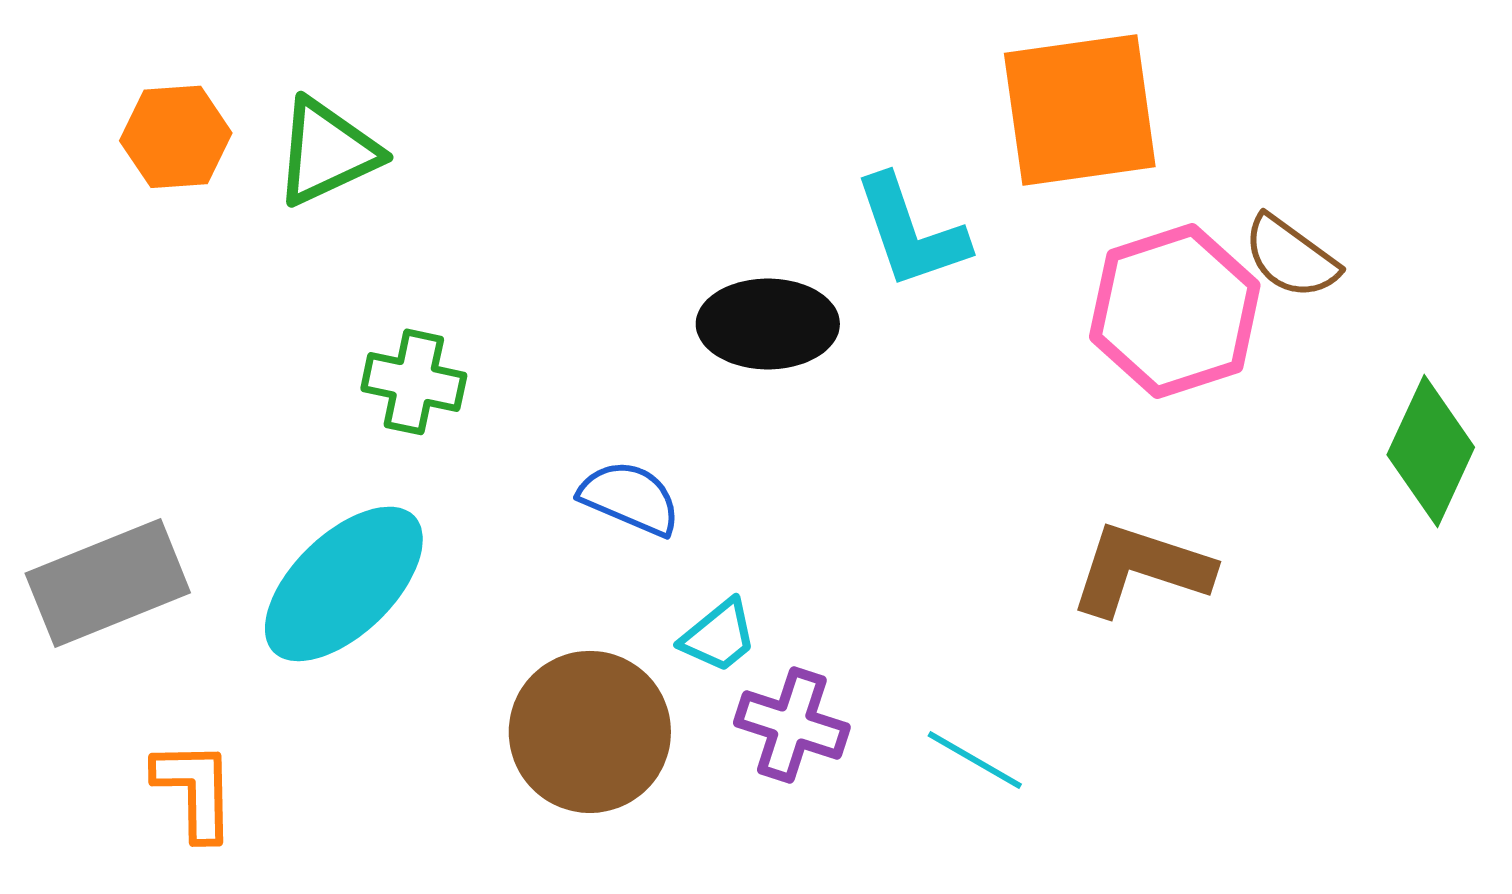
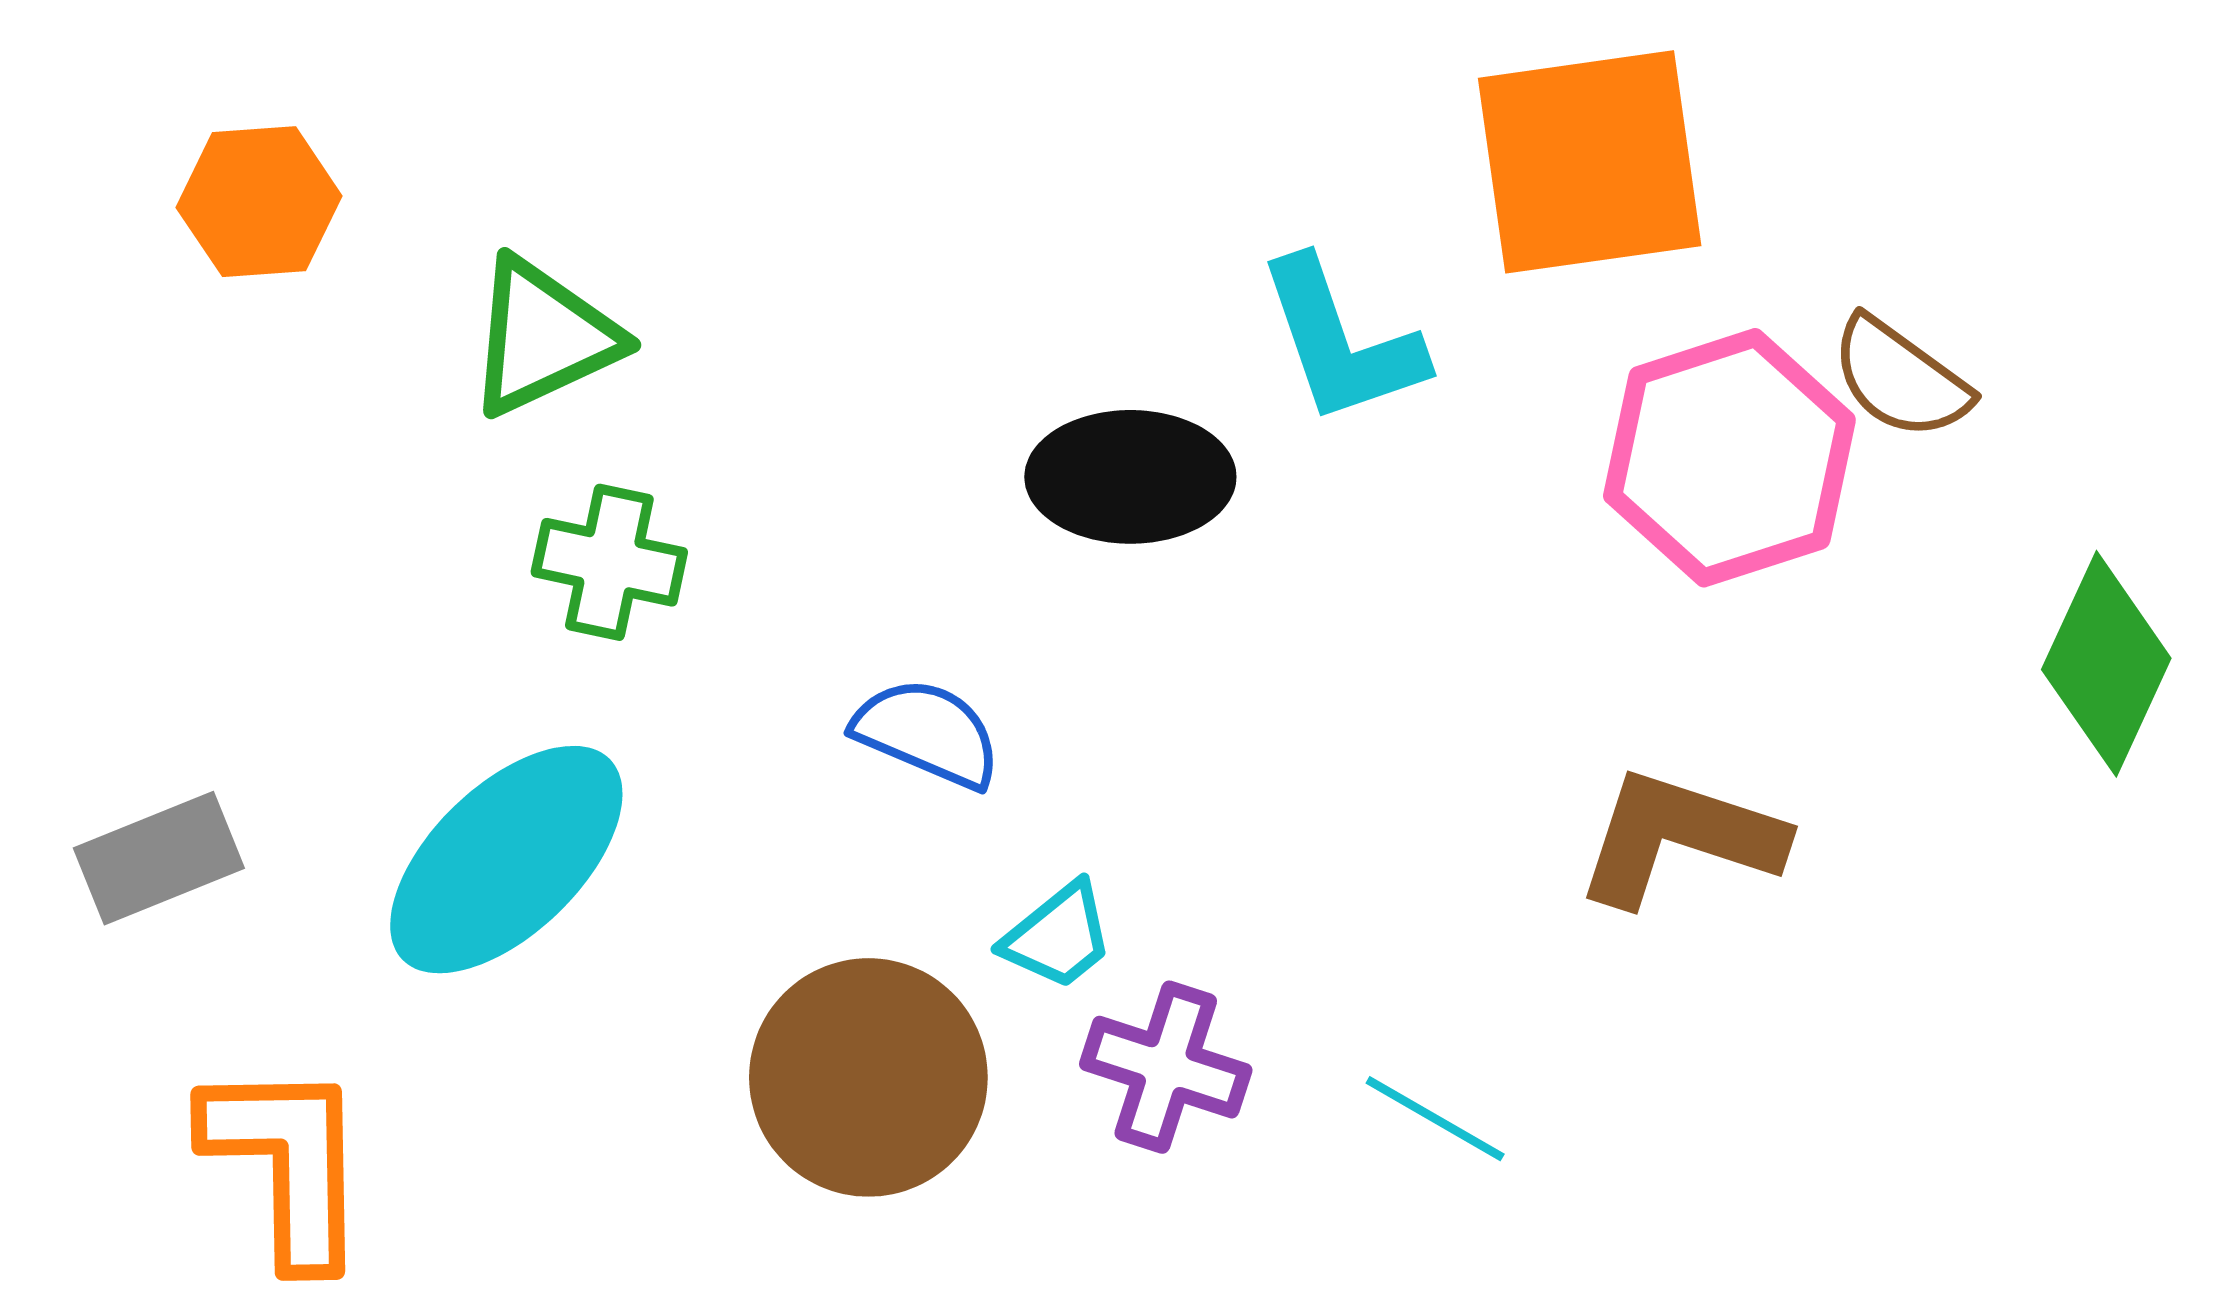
green triangle: (327, 152) -> (543, 337), moved
gray rectangle: (108, 583) -> (159, 858), size x0.7
orange L-shape: (195, 790) -> (287, 1163), size x1.4

